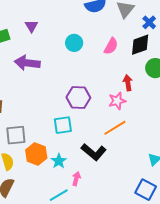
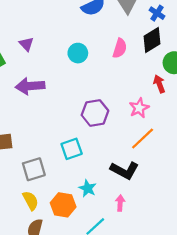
red arrow: (128, 83) -> (159, 84), moved
cyan square: (63, 125) -> (72, 149), moved
orange hexagon: (36, 154) -> (63, 205), moved
pink arrow: (76, 179) -> (120, 203), moved

